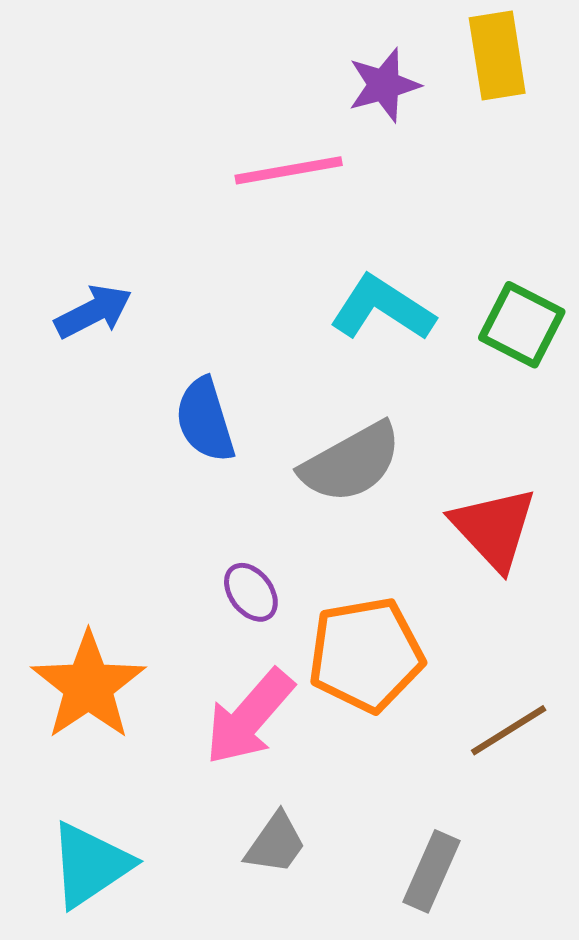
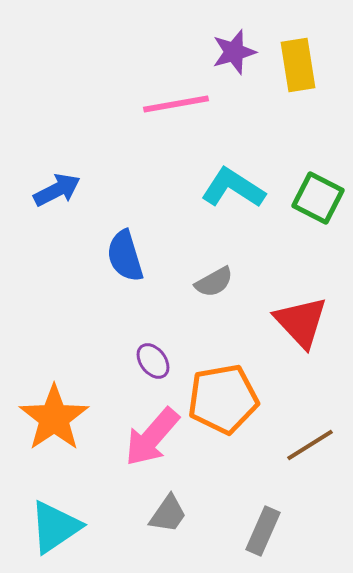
yellow rectangle: (497, 55) -> (298, 65), moved
gray semicircle: (351, 463) -> (214, 282), size x0.6

